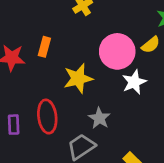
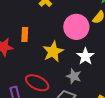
white star: (134, 82) -> (85, 56), moved
red ellipse: (47, 117) -> (37, 83), turned -45

